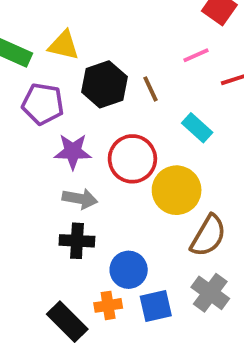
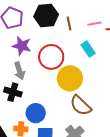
pink line: (196, 55) -> (94, 24), moved
gray arrow: (80, 199) -> (19, 71), turned 48
brown semicircle: (208, 236) -> (81, 105), turned 90

